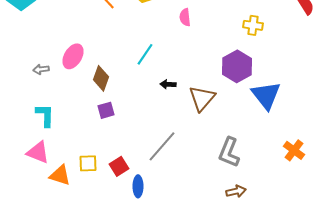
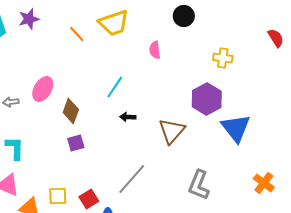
black arrow: (168, 84) -> (128, 117), moved

